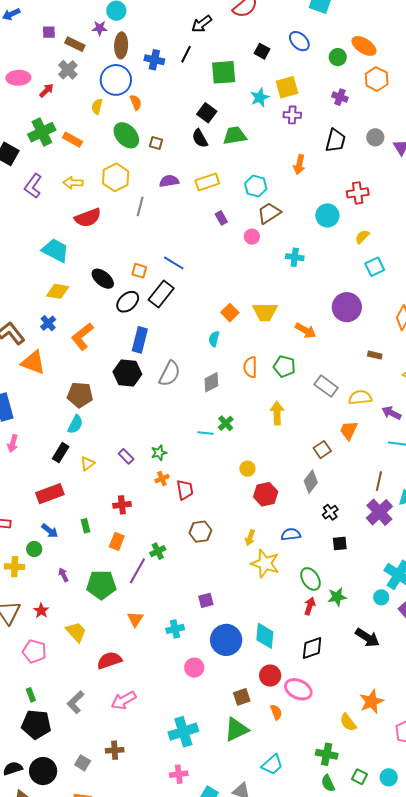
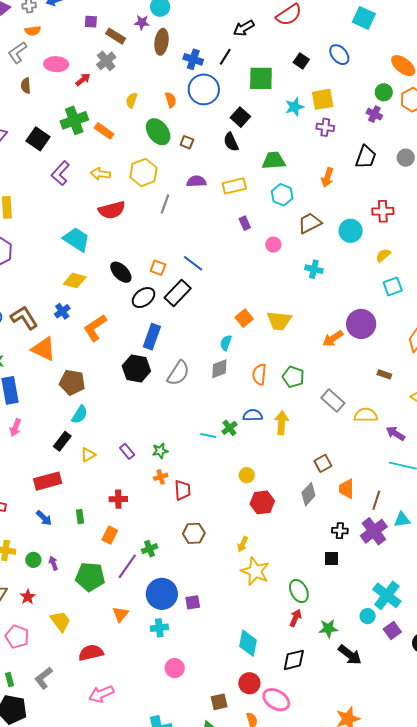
green circle: (338, 57) -> (384, 92), moved
blue circle: (116, 80) -> (204, 89), moved
green trapezoid: (235, 136) -> (274, 161), moved
brown trapezoid: (269, 213) -> (310, 223), moved
orange arrow: (306, 331) -> (333, 339), moved, turned 110
gray diamond: (211, 382) -> (219, 369), moved
brown pentagon: (80, 395) -> (72, 382), moved
orange trapezoid: (349, 430) -> (347, 489), moved, turned -30
black cross: (330, 512) -> (340, 531), moved, turned 35
blue semicircle: (291, 534) -> (253, 415), moved
green circle: (34, 549) -> (33, 560), moved
green star: (337, 597) -> (328, 628), moved
blue circle: (226, 640) -> (162, 594), moved
gray L-shape: (76, 702) -> (44, 678), moved

